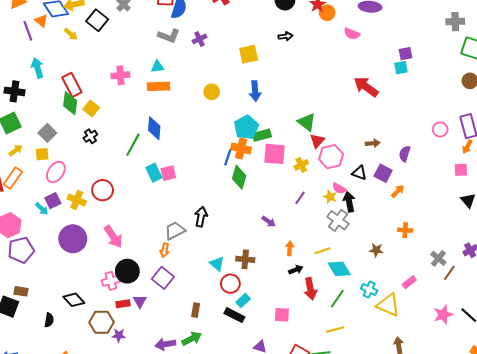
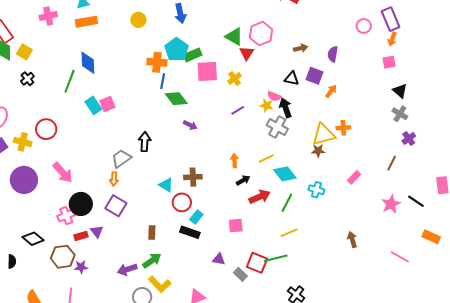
orange cross: (241, 148) -> (157, 62), moved
pink hexagon: (331, 157) -> (261, 34), moved
green diamond: (239, 177) -> (176, 99), turned -45
purple line: (300, 198) -> (238, 110), turned 32
purple arrow: (269, 221) -> (190, 125), moved
gray cross: (438, 258) -> (400, 114), moved
red arrow: (310, 289) -> (260, 197), turned -95
yellow triangle: (388, 305) -> (324, 134), moved, turned -30

